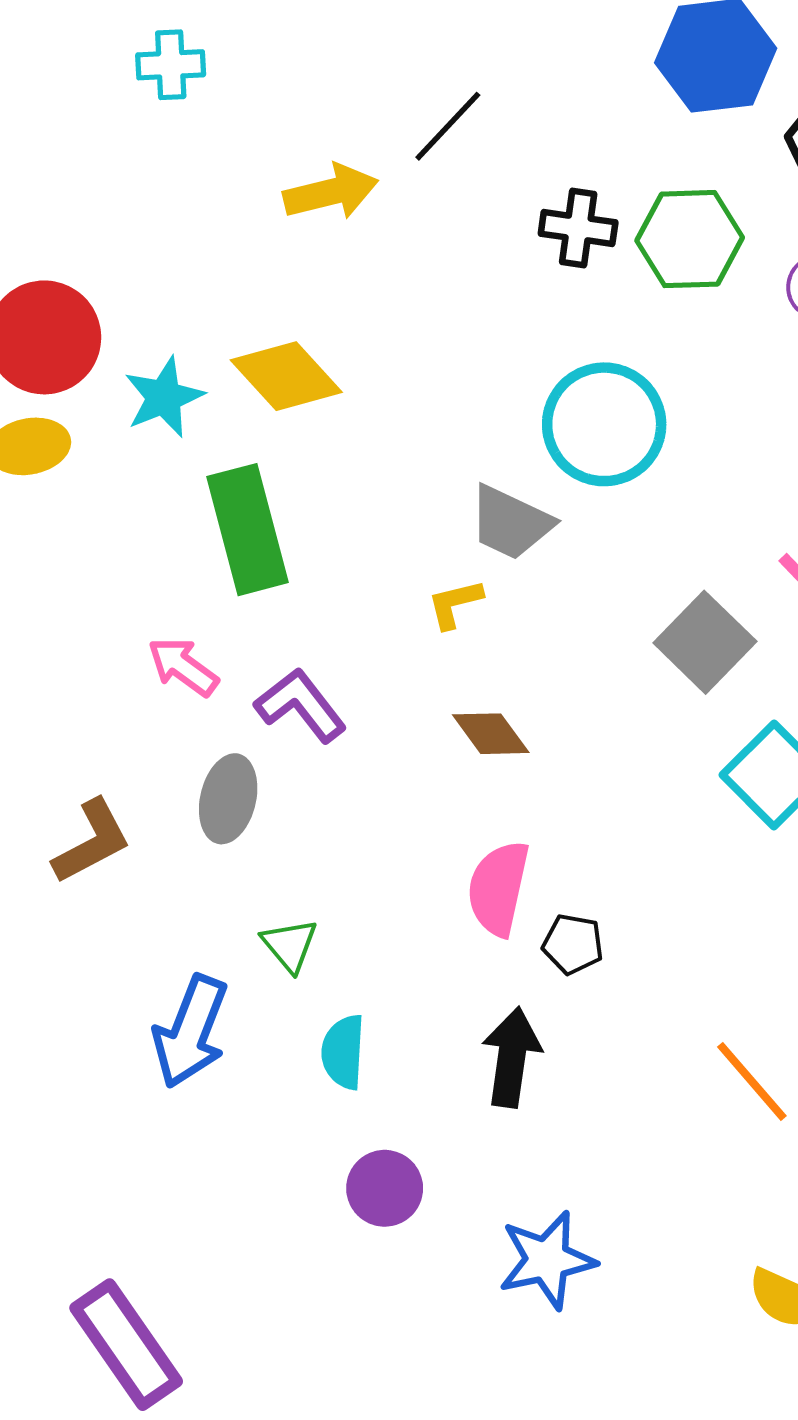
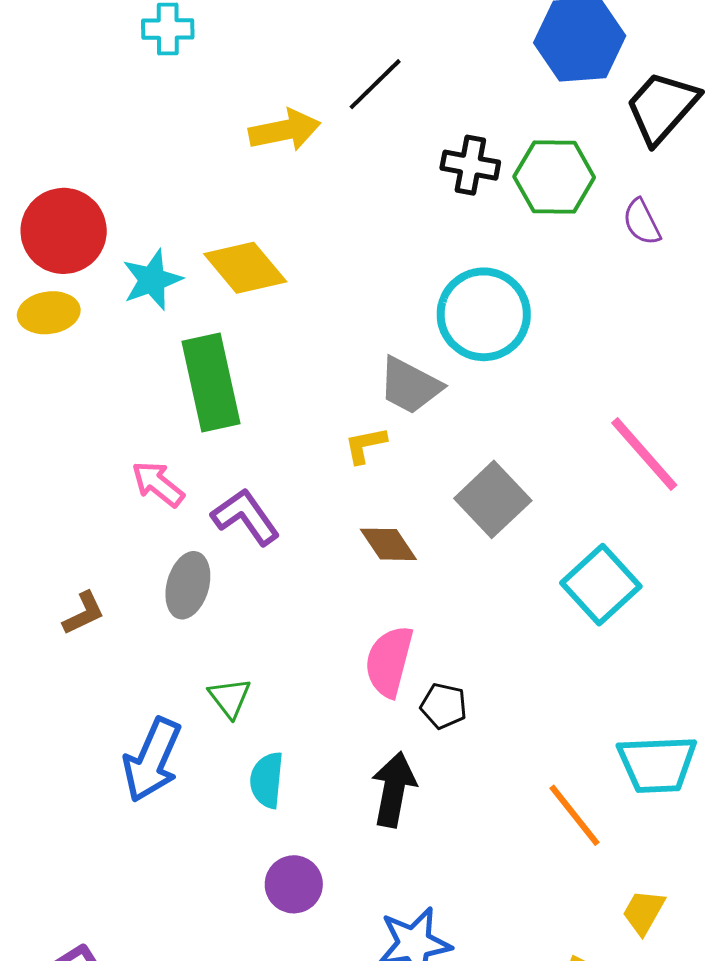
gray square: (705, 642) -> (493, 499), moved
brown L-shape: (92, 841) -> (84, 613), size x0.7

